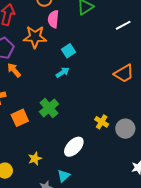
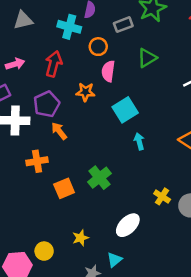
orange star: (35, 37) -> (85, 92), size x0.7
cyan square: (68, 51) -> (125, 110), size x1.5
cyan arrow: (63, 72) -> (139, 141), moved, turned -72

